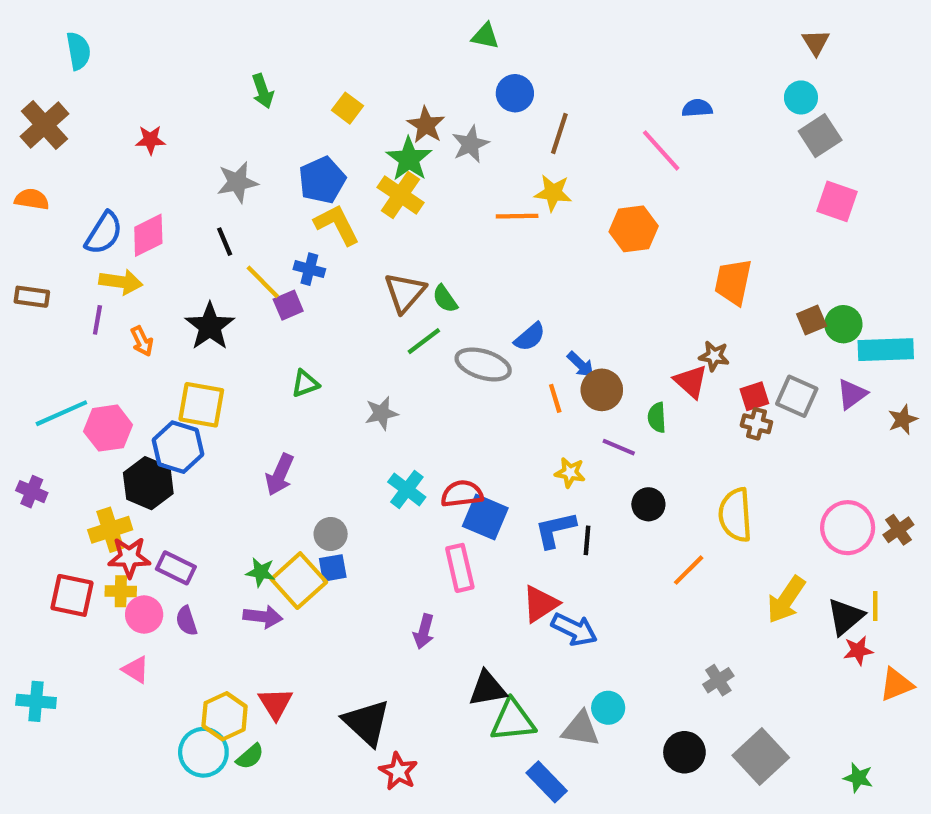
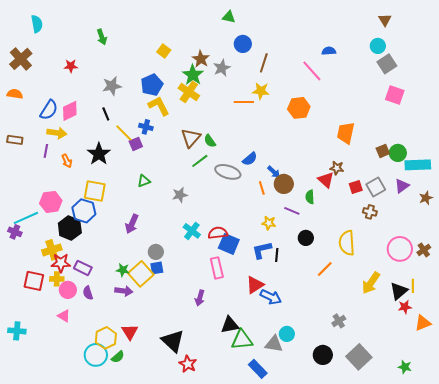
green arrow: (263, 91) -> (102, 37), moved
gray square: (797, 396) -> (376, 187), turned 36
cyan line: (61, 413) -> (26, 218), moved
brown cross: (756, 424) -> (370, 212), moved

